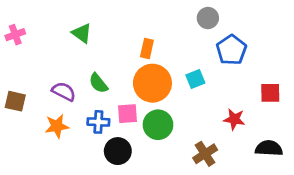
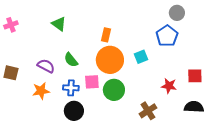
gray circle: (208, 18) -> (177, 13), moved
red square: (270, 93) -> (195, 76), moved
black circle: (118, 151) -> (74, 111), moved

